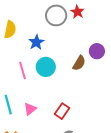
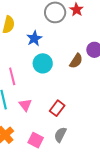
pink line: (22, 70) -> (12, 76), moved
pink triangle: (30, 109) -> (25, 105), turned -32

